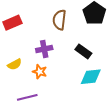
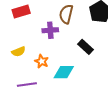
purple cross: (44, 49) -> (50, 30), moved
cyan diamond: (91, 77) -> (64, 72), moved

